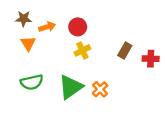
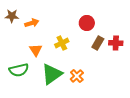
red circle: (78, 27) -> (87, 23), moved
orange triangle: (28, 43) -> (36, 50), moved
red cross: (151, 59) -> (116, 43), moved

